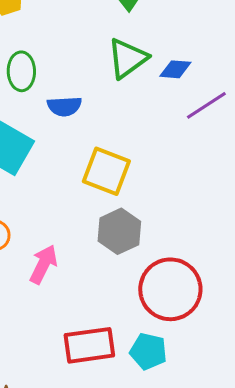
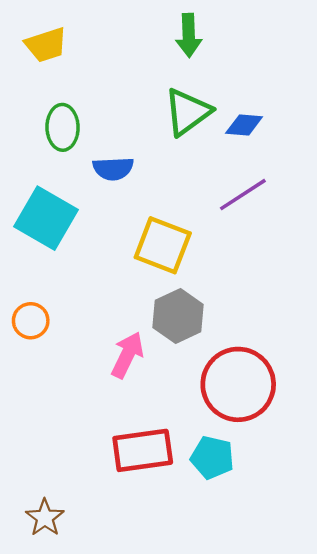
purple line: (206, 105) -> (243, 195), moved
pink arrow: (43, 264) -> (127, 355), moved

